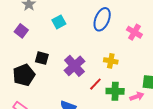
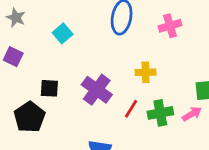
pink cross: (134, 32) -> (170, 26), turned -35

